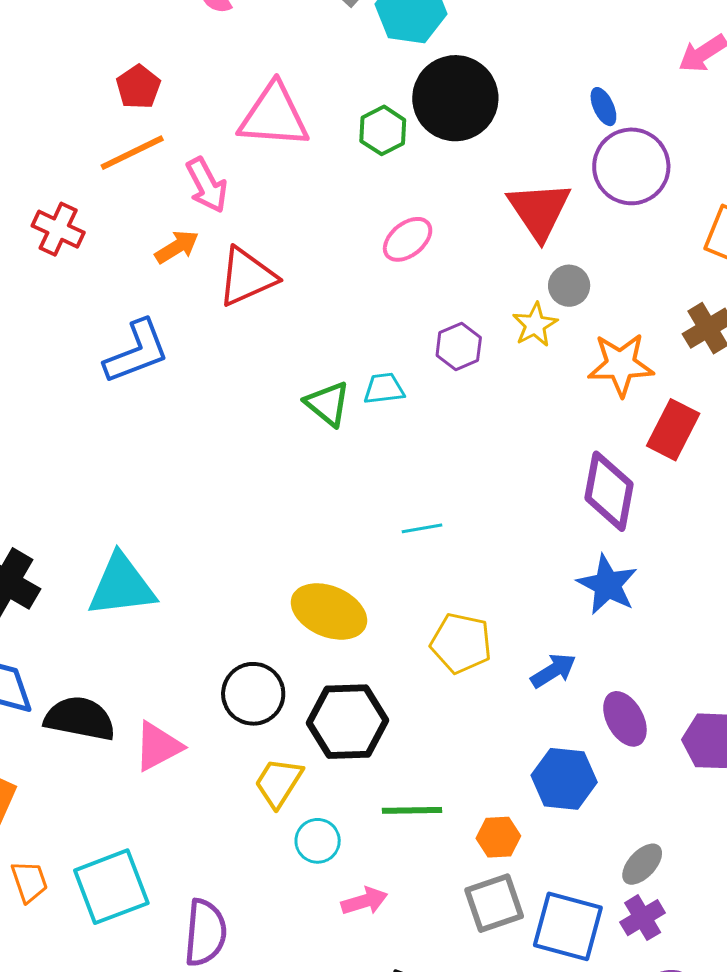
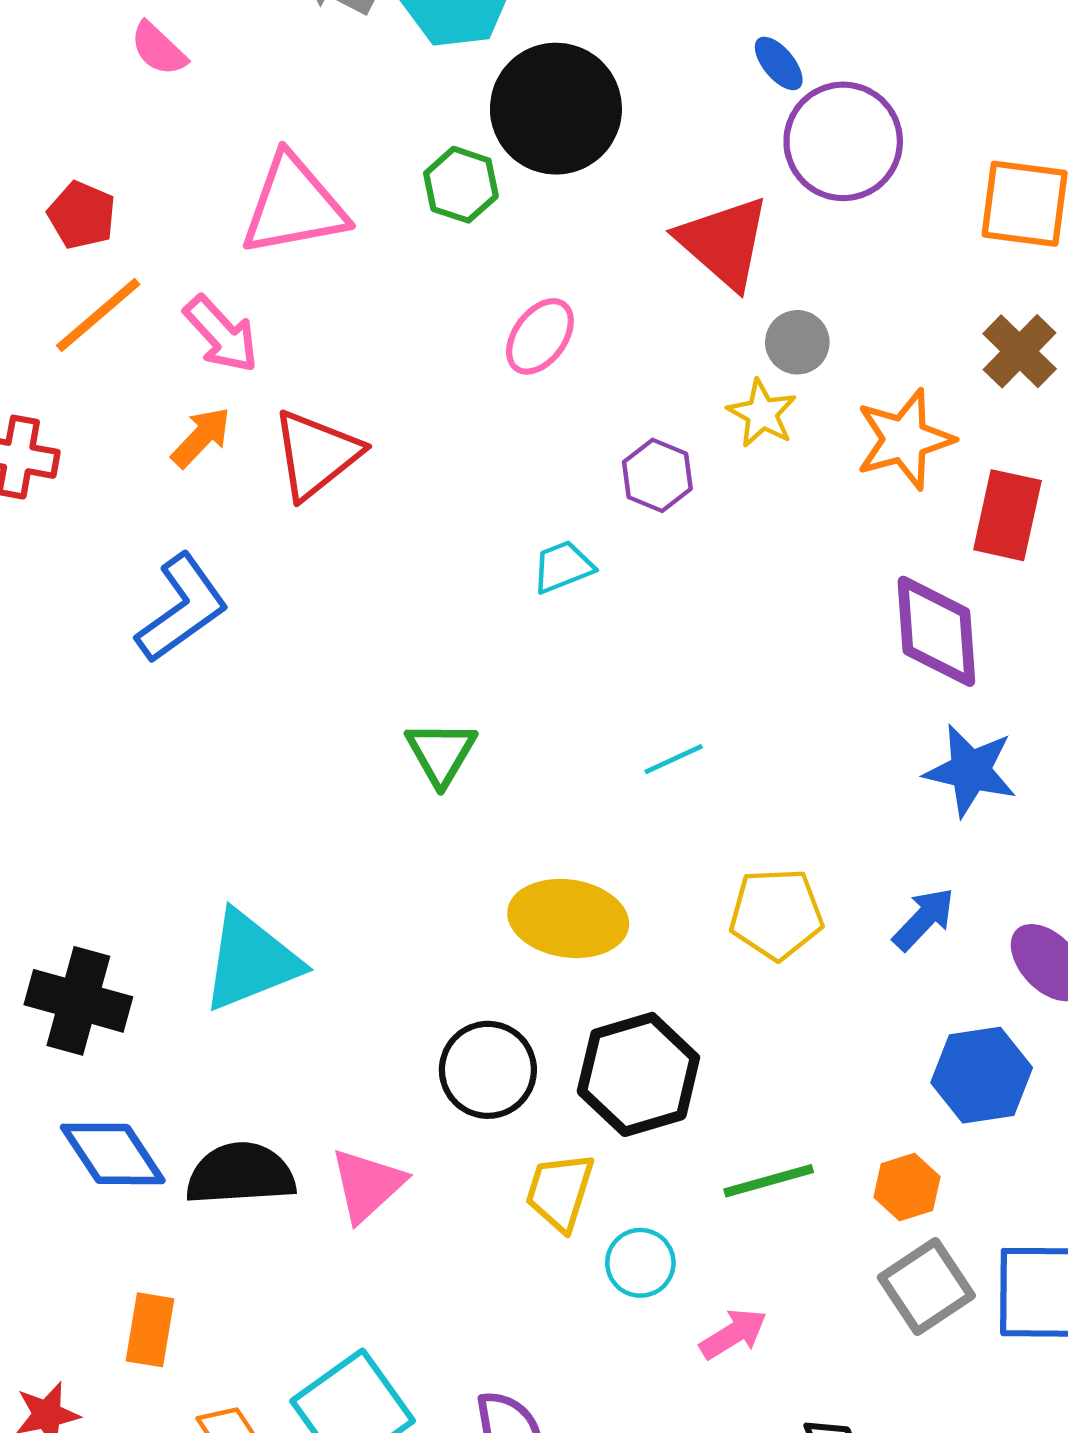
green triangle: (328, 404) -> (441, 753), moved, turned 36

